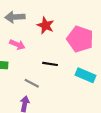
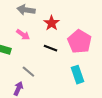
black line: (50, 64) -> (51, 48), moved
cyan rectangle: (85, 75) -> (77, 75), turned 36

